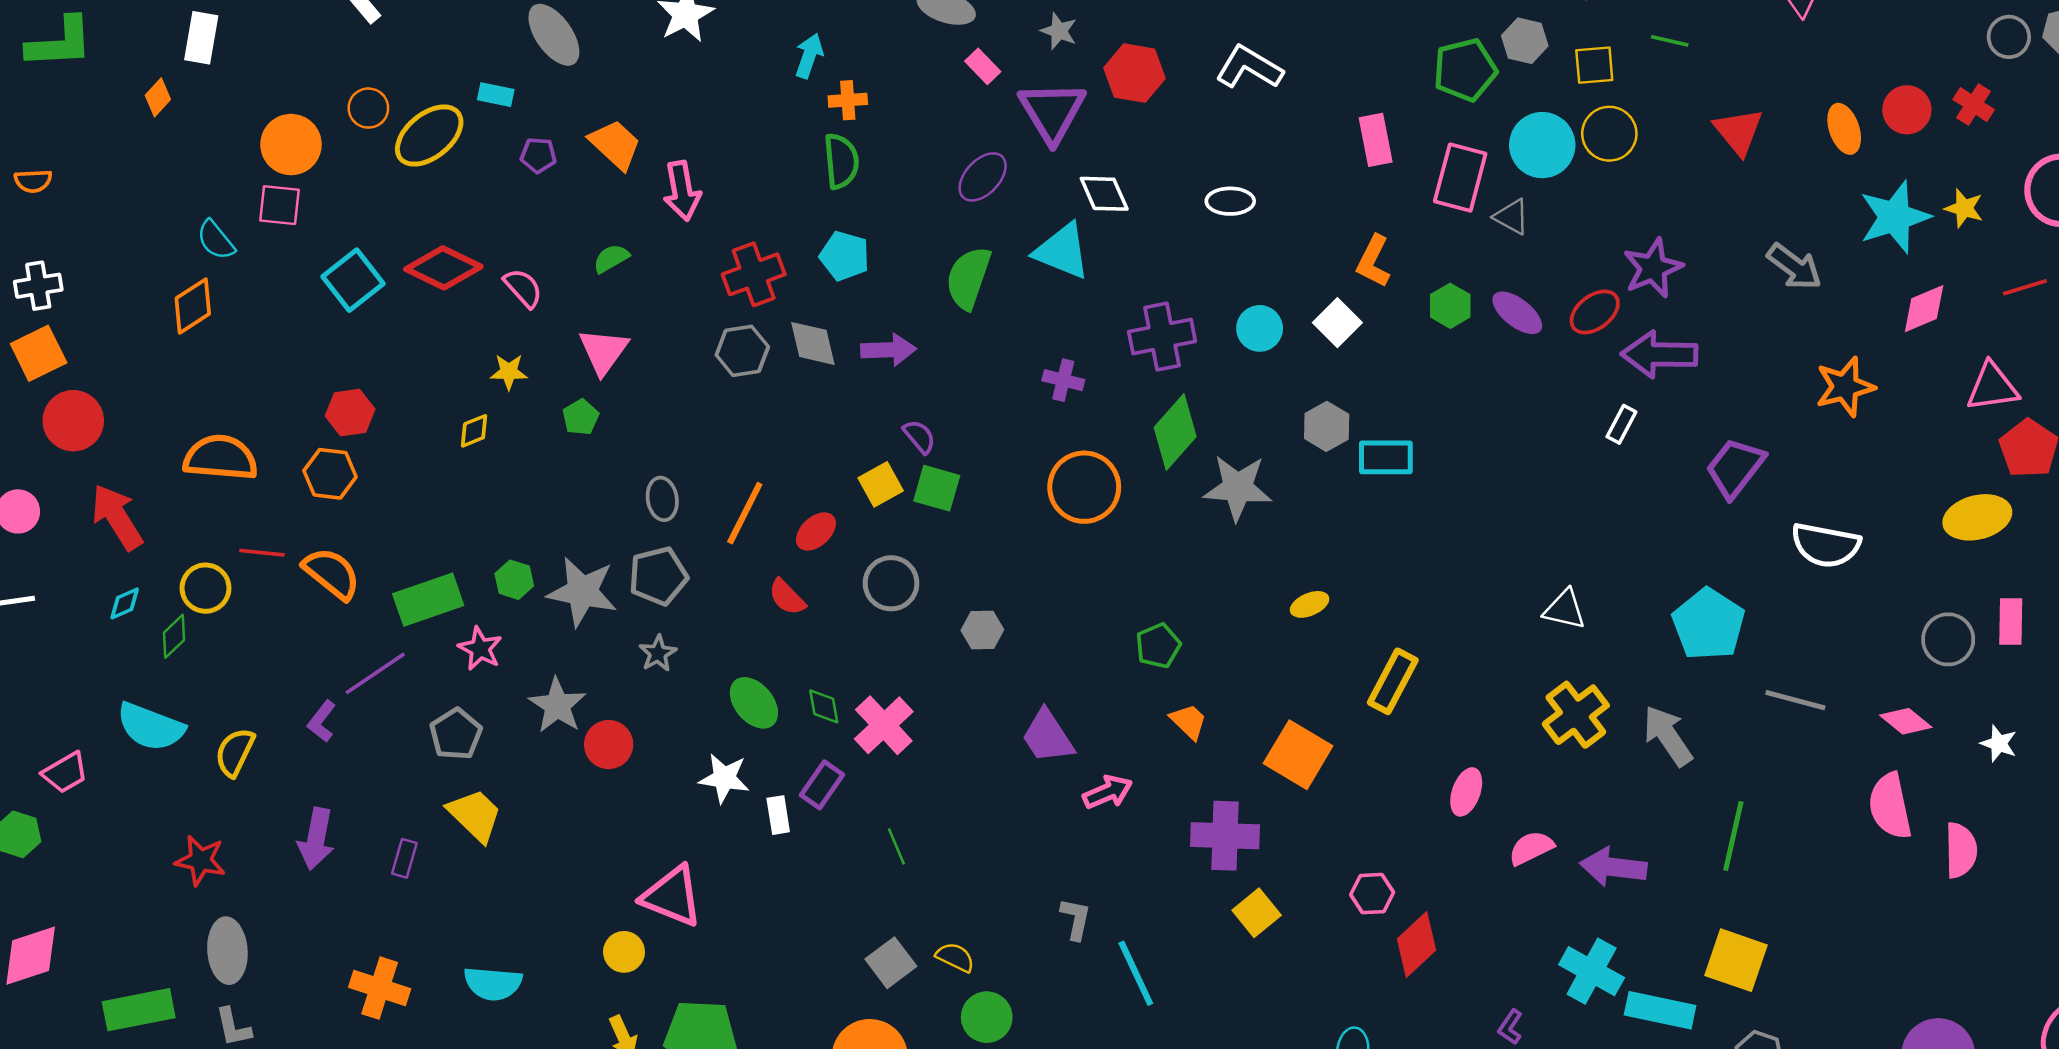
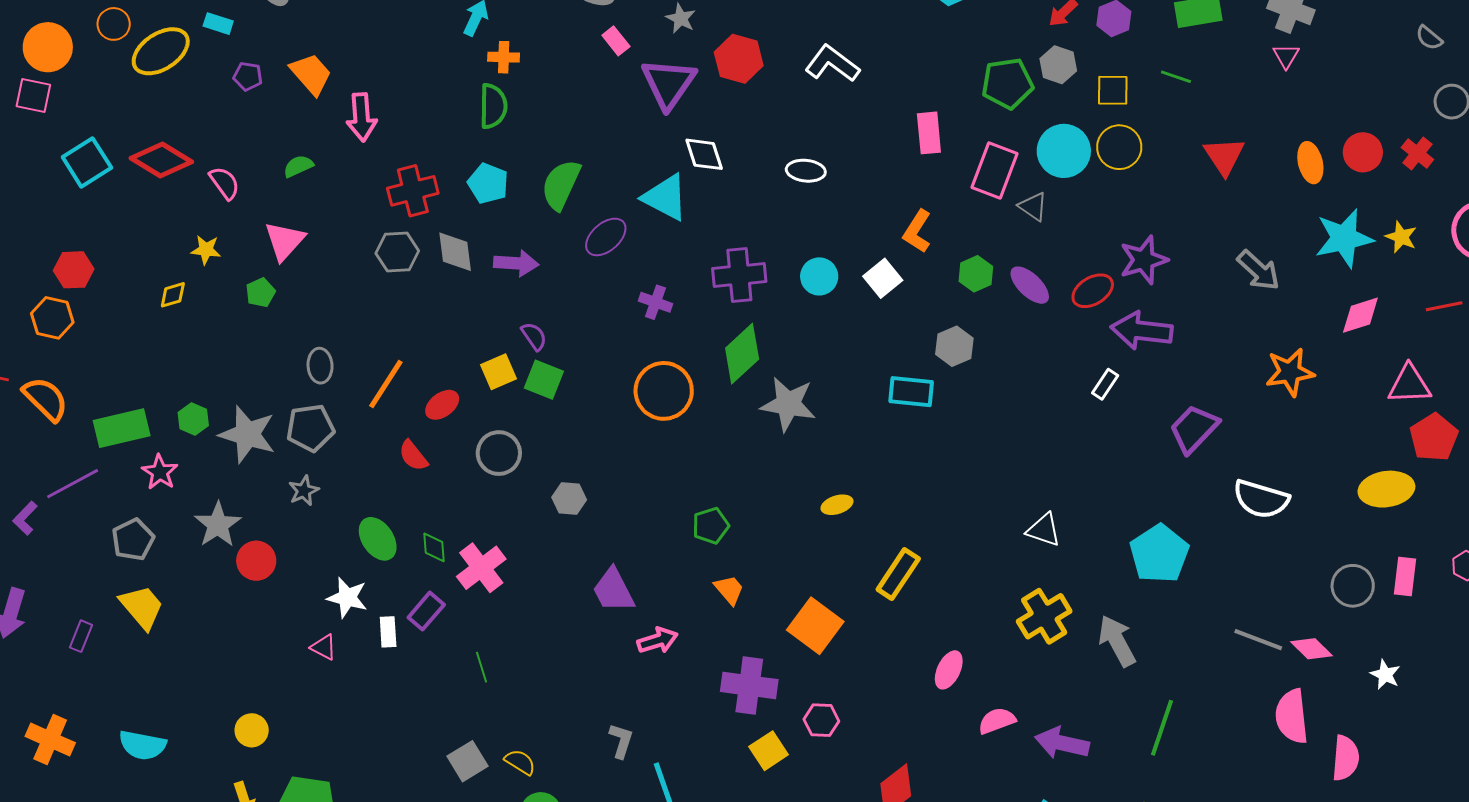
purple ellipse: (983, 177) -> (606, 237), moved
green semicircle: (968, 278) -> (561, 185), moved
gray hexagon: (1327, 426) -> (954, 346), moved
gray line: (1795, 700) -> (1258, 640), moved
pink hexagon: (1372, 894) -> (821, 720), moved
pink triangle: (672, 896) -> (324, 647), moved, size x0.5

